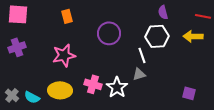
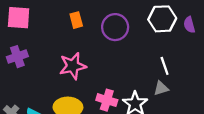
purple semicircle: (163, 12) -> (189, 25), moved
purple circle: (109, 33) -> (115, 27), moved
white hexagon: (157, 36) -> (162, 19), moved

